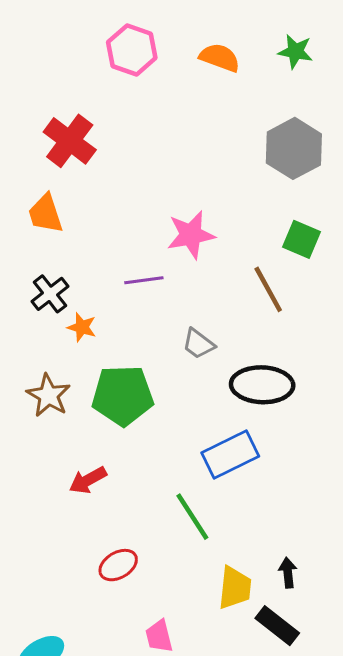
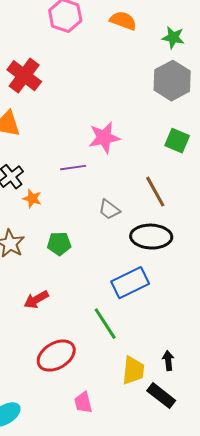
green star: (295, 52) -> (173, 38), moved
brown line: (268, 289) -> (155, 192), moved
green pentagon: (123, 395) -> (59, 244), size x0.6
red ellipse: (118, 565) -> (56, 356), size x1.5

